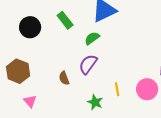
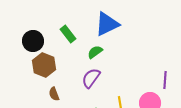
brown hexagon: (18, 71) -> (44, 65), moved
brown semicircle: (64, 78) -> (54, 94), moved

